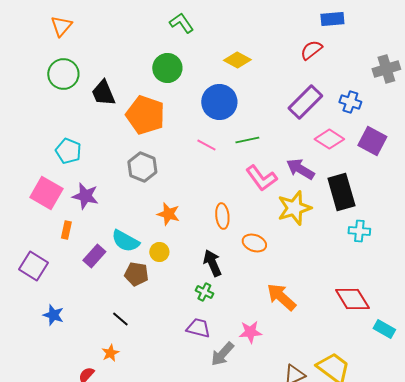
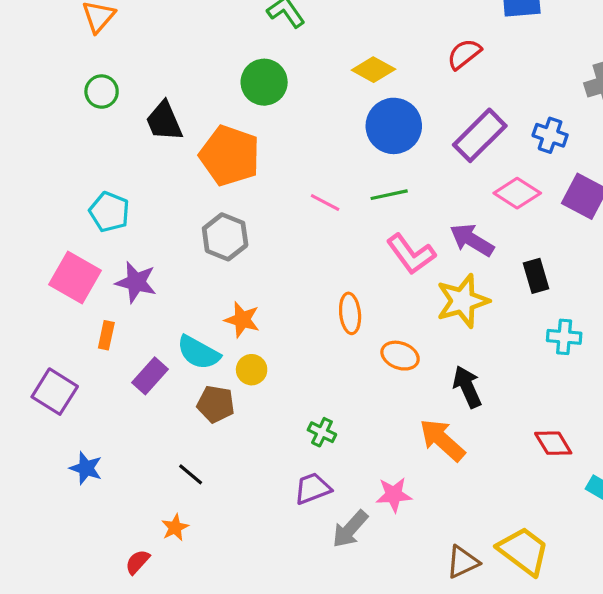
red semicircle: (311, 50) -> (464, 54), moved
green circle: (63, 74) -> (102, 92), size x0.7
blue circle: (219, 102) -> (394, 126), moved
black rectangle: (341, 192) -> (536, 276), size x0.6
orange star: (168, 214) -> (242, 320), moved
black arrow: (212, 263) -> (467, 387), moved
red diamond: (352, 299) -> (553, 443), size x0.7
purple trapezoid: (198, 328) -> (313, 488), turned -35

